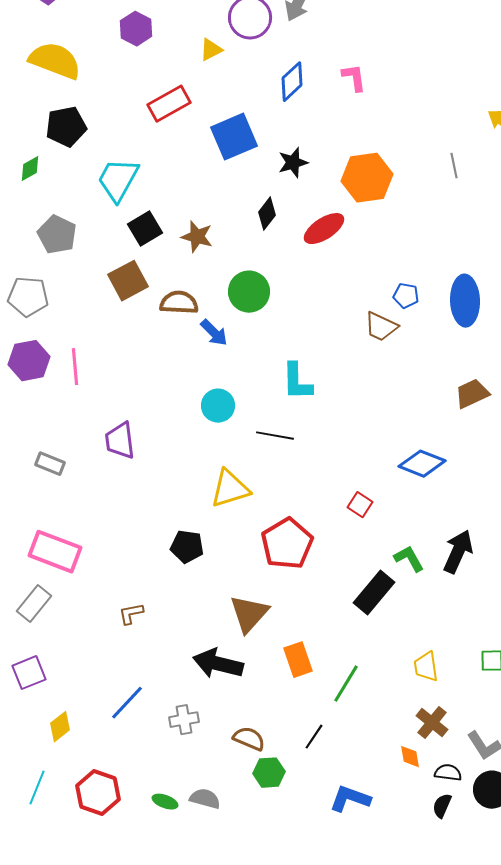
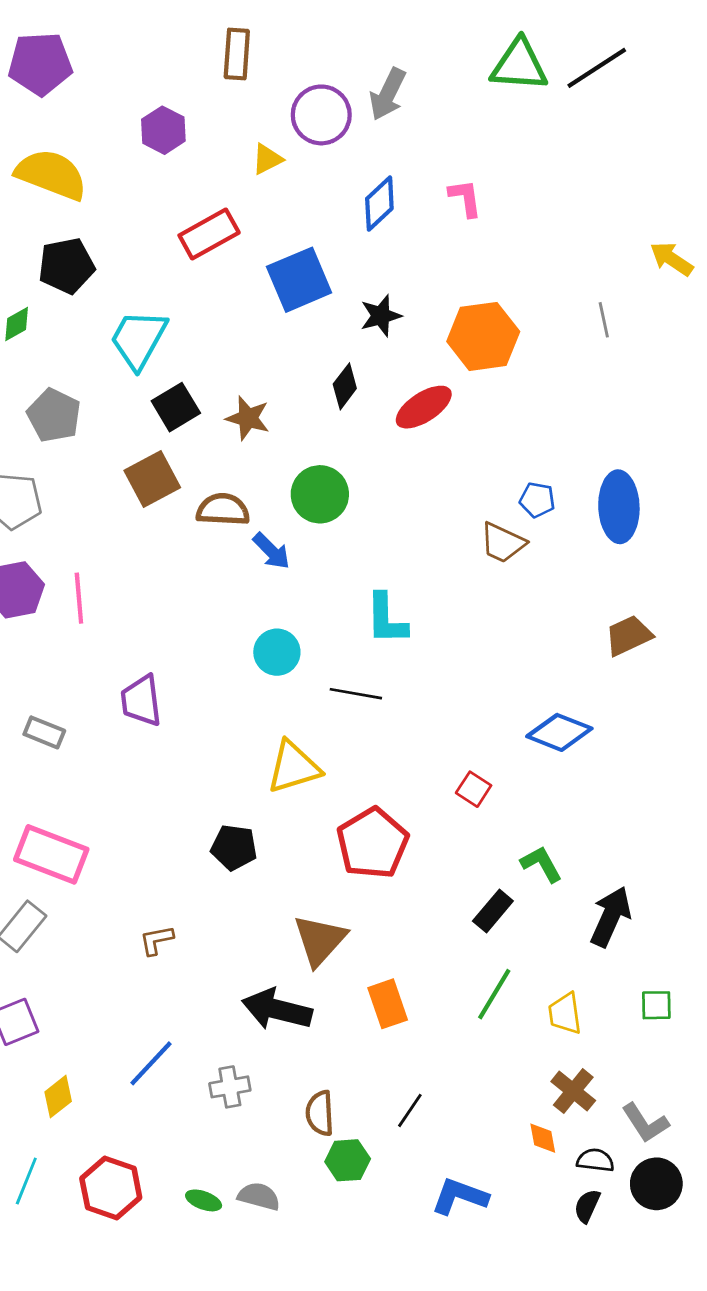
black arrow: (458, 552) -> (611, 917), moved
black rectangle: (374, 593) -> (493, 911), size x0.7
green line: (346, 684) -> (494, 994), moved
brown semicircle: (249, 739) -> (320, 1113), turned -116

